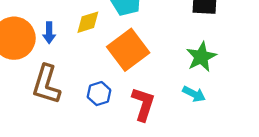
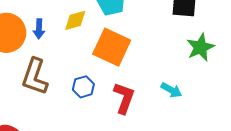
orange square: (128, 50) -> (112, 47), turned -30
green star: (201, 57) -> (200, 47), moved

